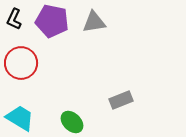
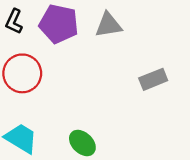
gray rectangle: (121, 100) -> (153, 79), moved

